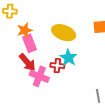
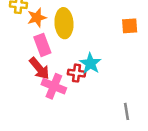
orange star: (25, 30) -> (37, 18), moved
yellow ellipse: (64, 33) -> (64, 23), moved, turned 65

